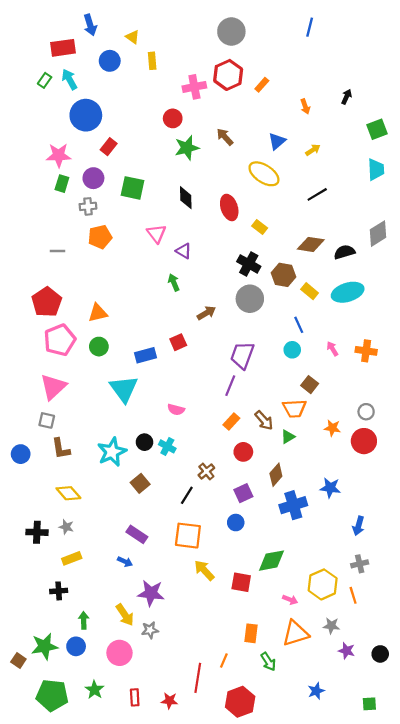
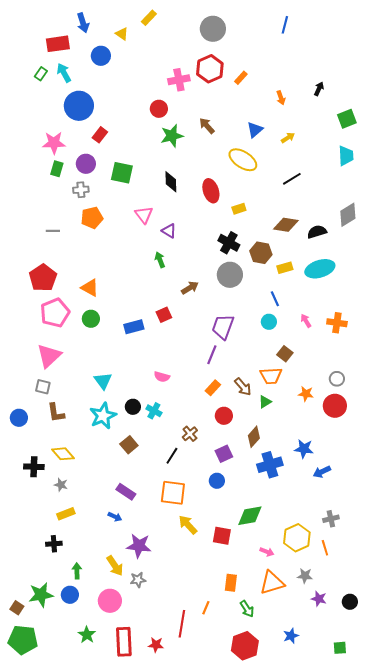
yellow rectangle: (152, 61) -> (149, 18), moved, turned 49
yellow rectangle: (260, 227) -> (239, 209), turned -56
yellow rectangle: (310, 291) -> (285, 268), turned -56
orange triangle: (98, 313) -> (90, 288), turned 42
cyan triangle: (124, 389) -> (103, 381), moved, size x0.7
blue arrow: (358, 526) -> (322, 472), moved, turned 48
black cross: (37, 532) -> (34, 467), moved
green pentagon: (52, 695) -> (23, 640), moved
red rectangle: (135, 697) -> (124, 642), size x1.8
red hexagon: (240, 702) -> (245, 646), moved

